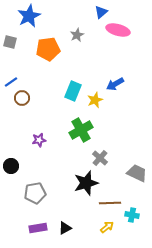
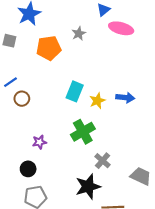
blue arrow: (115, 84) -> (125, 98), moved, turned -144
black circle: (11, 166) -> (28, 169), moved

